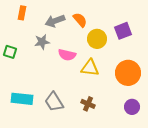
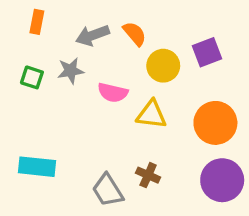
green square: (10, 52) -> (32, 77), moved
gray trapezoid: (54, 102) -> (108, 190), moved
purple circle: (132, 107) -> (222, 180), size x1.6

